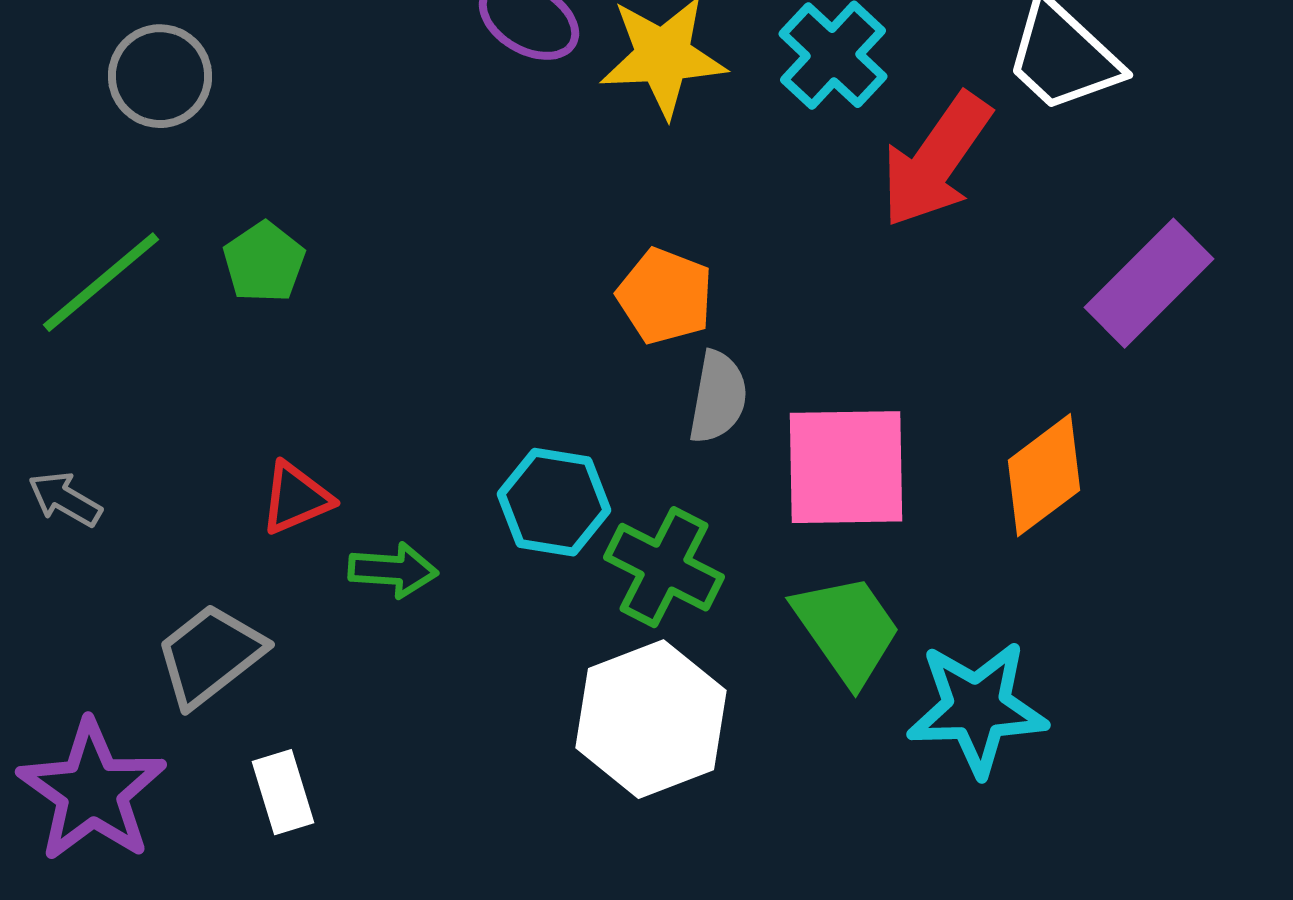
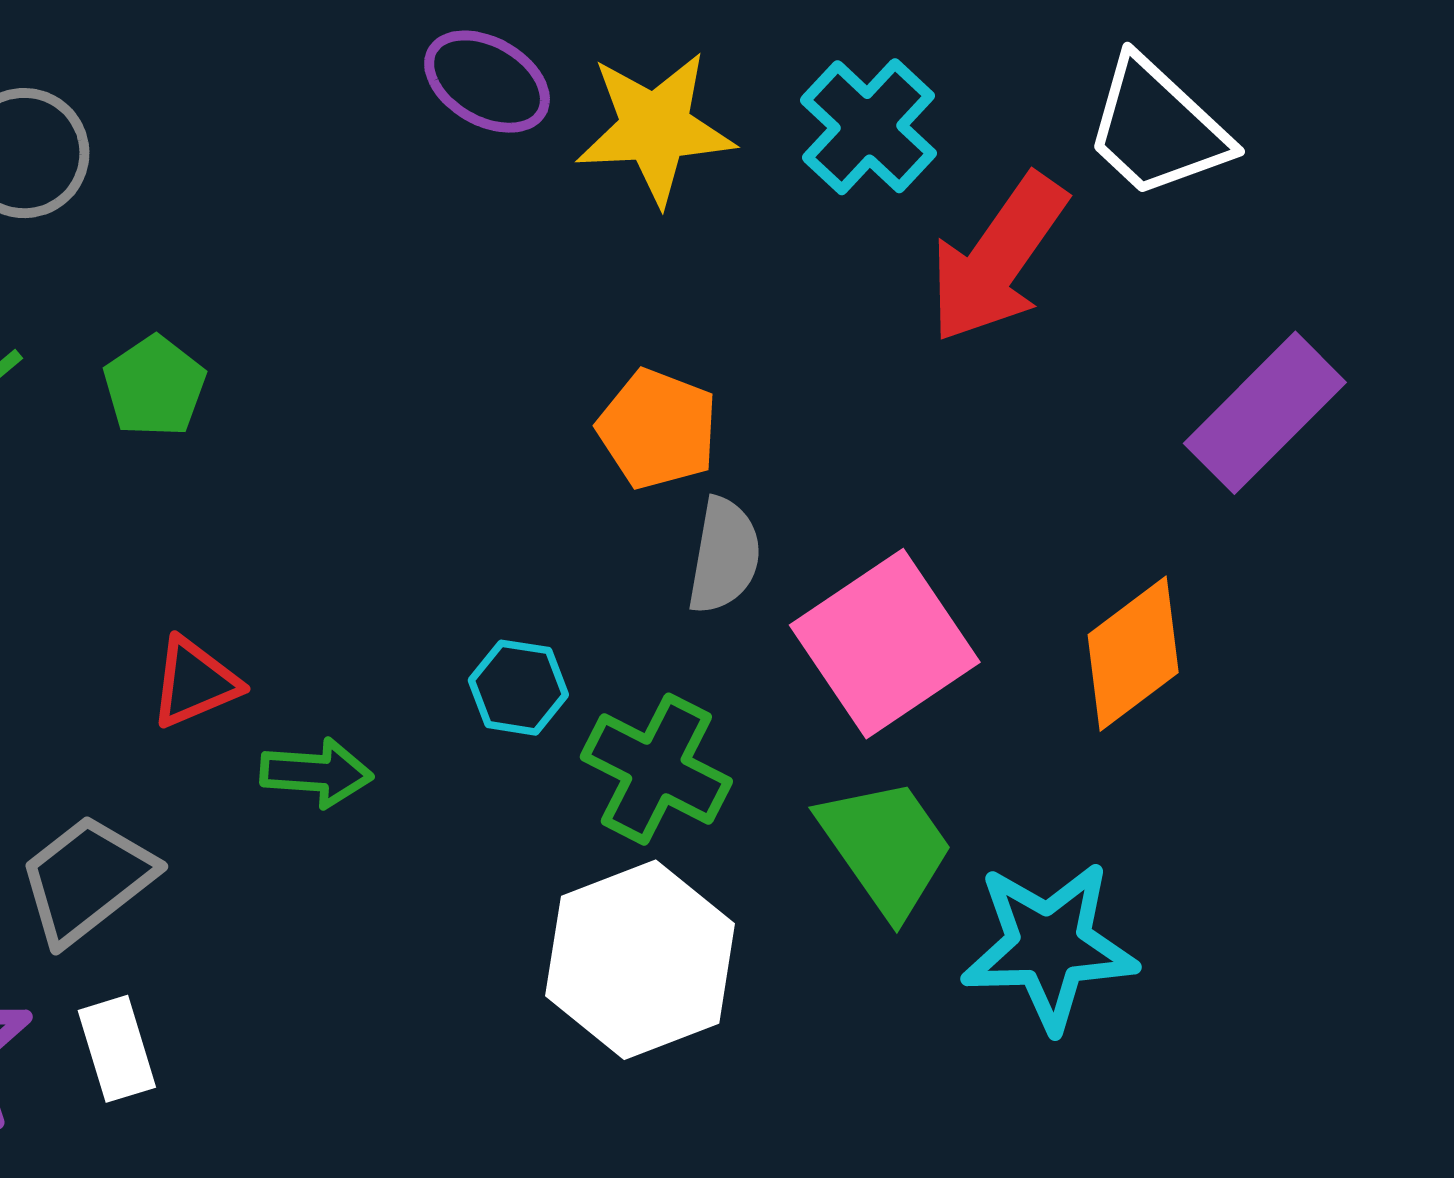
pink square: (846, 467) -> (885, 644), turned -33
cyan hexagon: (554, 502) -> (518, 688), size x0.7
white rectangle: (283, 792) -> (117, 1049), moved

